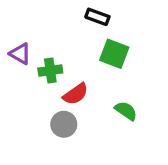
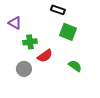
purple triangle: (20, 54) -> (15, 23), moved
gray circle: (64, 124) -> (24, 69), moved

